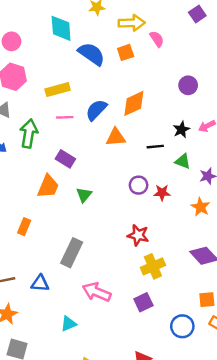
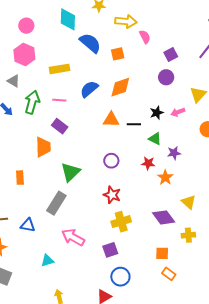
purple square: (197, 14) -> (171, 55), moved
orange square: (126, 52) -> (118, 54), moved
pink line: (65, 117) -> (59, 100), moved
orange triangle: (116, 137) -> (111, 120), moved
purple circle: (139, 185) -> (111, 161), moved
orange trapezoid: (48, 186) -> (43, 147), turned -30
red star: (162, 193) -> (148, 163), moved
green triangle: (84, 195) -> (70, 172), moved, size x1.5
orange rectangle: (24, 227) -> (20, 178), turned -32
blue circle: (182, 326) -> (120, 277), moved

